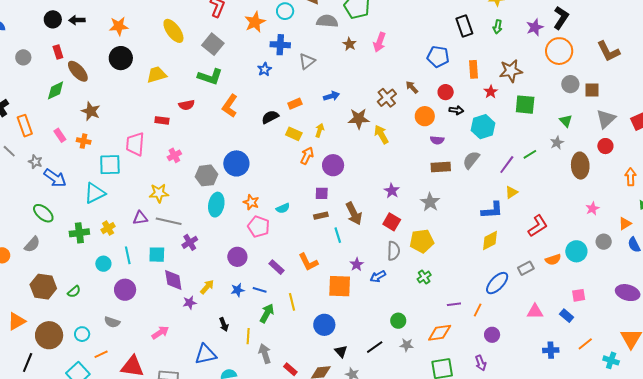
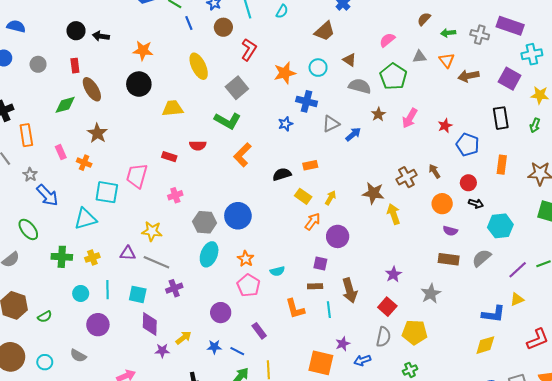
red star: (491, 92) -> (445, 126), moved
blue arrow: (331, 96) -> (353, 134), moved, turned -35
orange L-shape: (308, 262) -> (295, 309), moved

